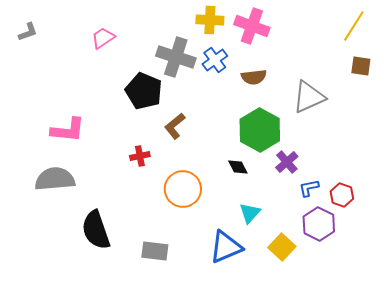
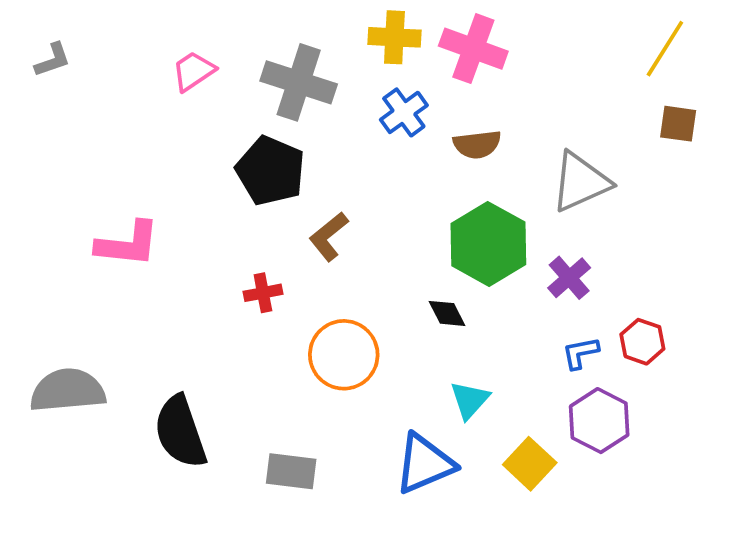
gray cross: (176, 57) -> (299, 82), moved
purple cross: (287, 162) -> (569, 278), moved
gray semicircle: (55, 179) -> (68, 390), moved
red hexagon: (342, 195) -> (642, 342), moved

